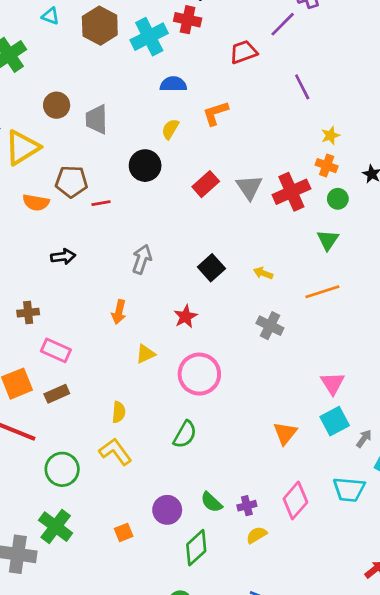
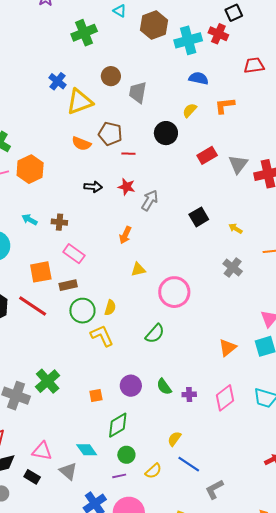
red star: (185, 317) -> (127, 187), moved, turned 30
green circle: (62, 469) -> (82, 311), moved
yellow semicircle: (257, 535) -> (174, 439), moved, turned -35
green diamond: (196, 548) -> (118, 425), moved

